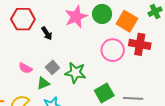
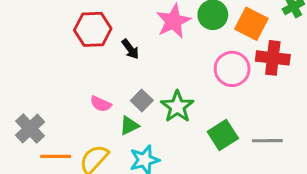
green star: (75, 73) -> (177, 107), turned 30

